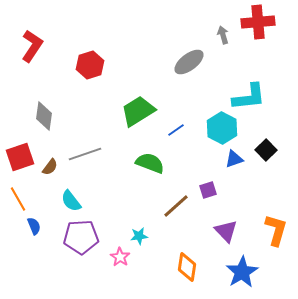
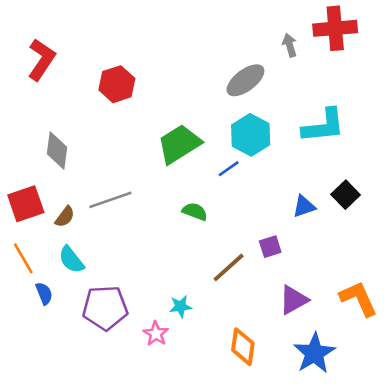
cyan hexagon: (222, 128) -> (251, 135), moved
green semicircle: (150, 163) -> (195, 212), size x0.7
cyan semicircle: (71, 201) -> (71, 260), moved
orange L-shape: (276, 230) -> (359, 299), turned -40
purple triangle: (226, 231) -> (294, 300), turned 45

